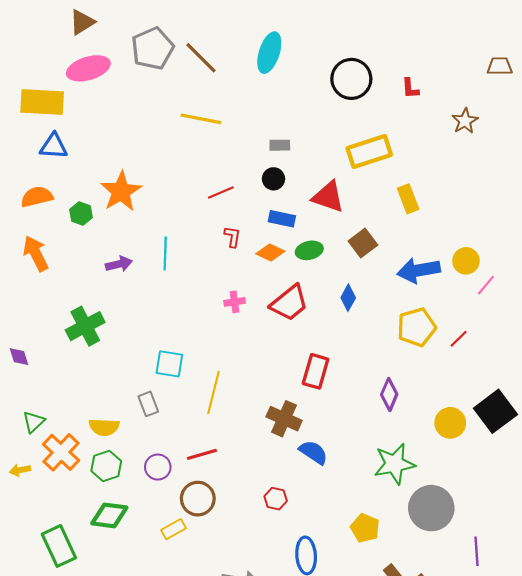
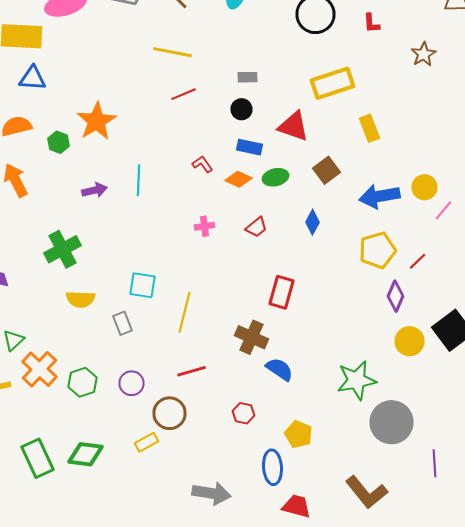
red line: (221, 192) -> (184, 94), moved
red L-shape: (232, 237) -> (202, 164), turned -45
red trapezoid: (289, 303) -> (256, 227), size x0.6
purple diamond: (389, 394) -> (396, 296), moved
yellow semicircle: (104, 427) -> (80, 299), moved
red line: (202, 454) -> (192, 371), moved
green diamond: (109, 515) -> (86, 454), moved
yellow pentagon: (365, 528) -> (298, 434), moved

